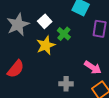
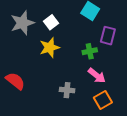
green cross: (64, 34) -> (90, 51), moved, turned 32
red semicircle: (16, 69) -> (15, 81), moved, turned -96

